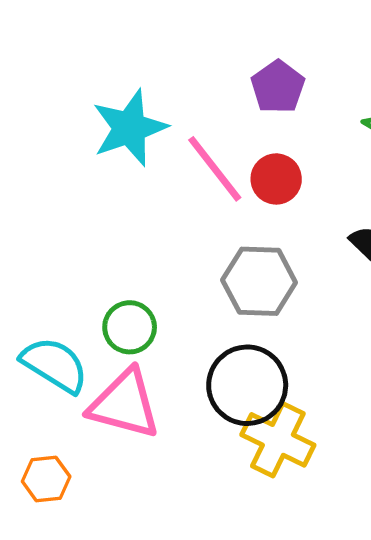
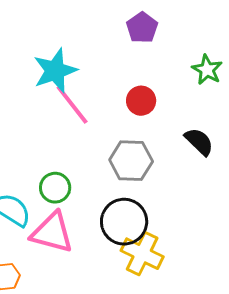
purple pentagon: (278, 87) -> (142, 28), moved
pink line: (215, 169) -> (72, 105), moved

